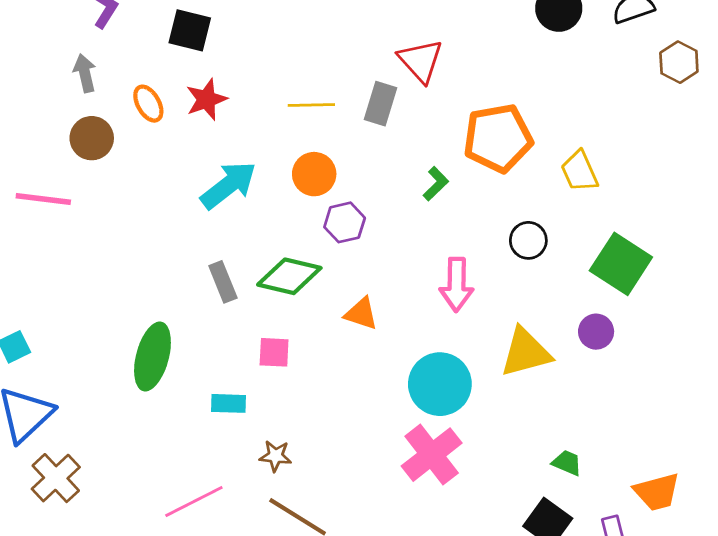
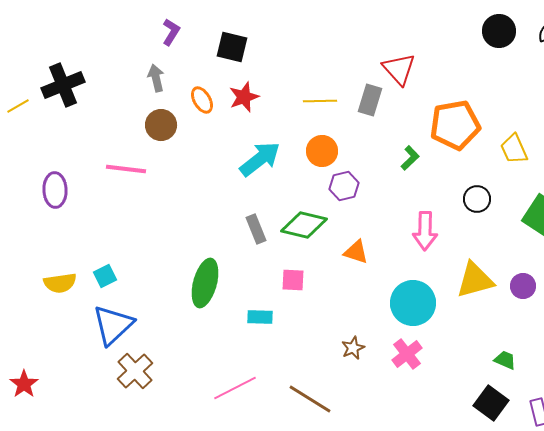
purple circle: (596, 332) -> (523, 286), moved
pink cross: (432, 455) -> (407, 354), size x0.7
brown star: (275, 456) -> (353, 348), moved, turned -30

